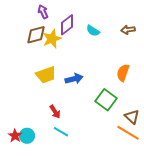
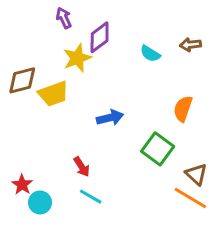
cyan semicircle: (93, 31) -> (150, 54), moved
brown diamond: (36, 35) -> (22, 80), moved
yellow trapezoid: (46, 75) -> (53, 94), moved
red star: (15, 136) -> (22, 185), moved

